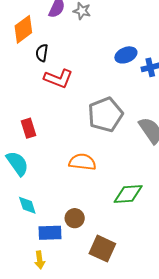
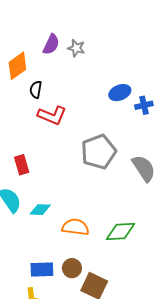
orange semicircle: (82, 162) -> (75, 227), moved
cyan diamond: (27, 205) -> (40, 210), moved, turned -70
brown circle: (75, 218) -> (72, 268), moved

